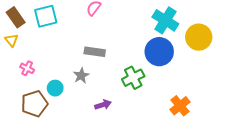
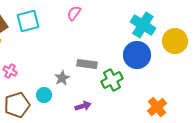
gray rectangle: (95, 52) -> (87, 64), moved
cyan circle: (55, 88) -> (44, 95), moved

